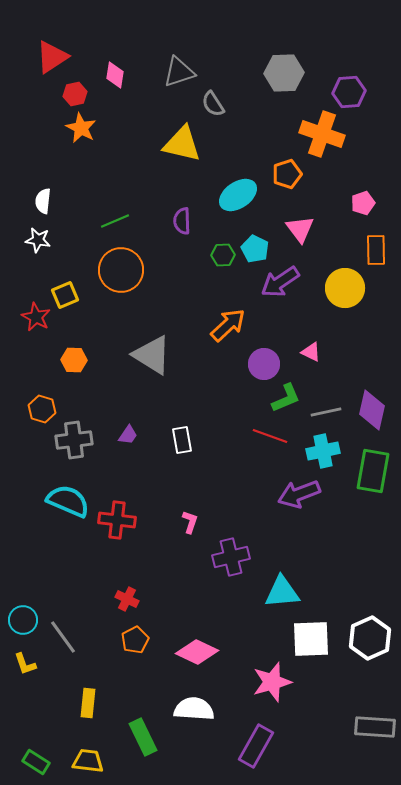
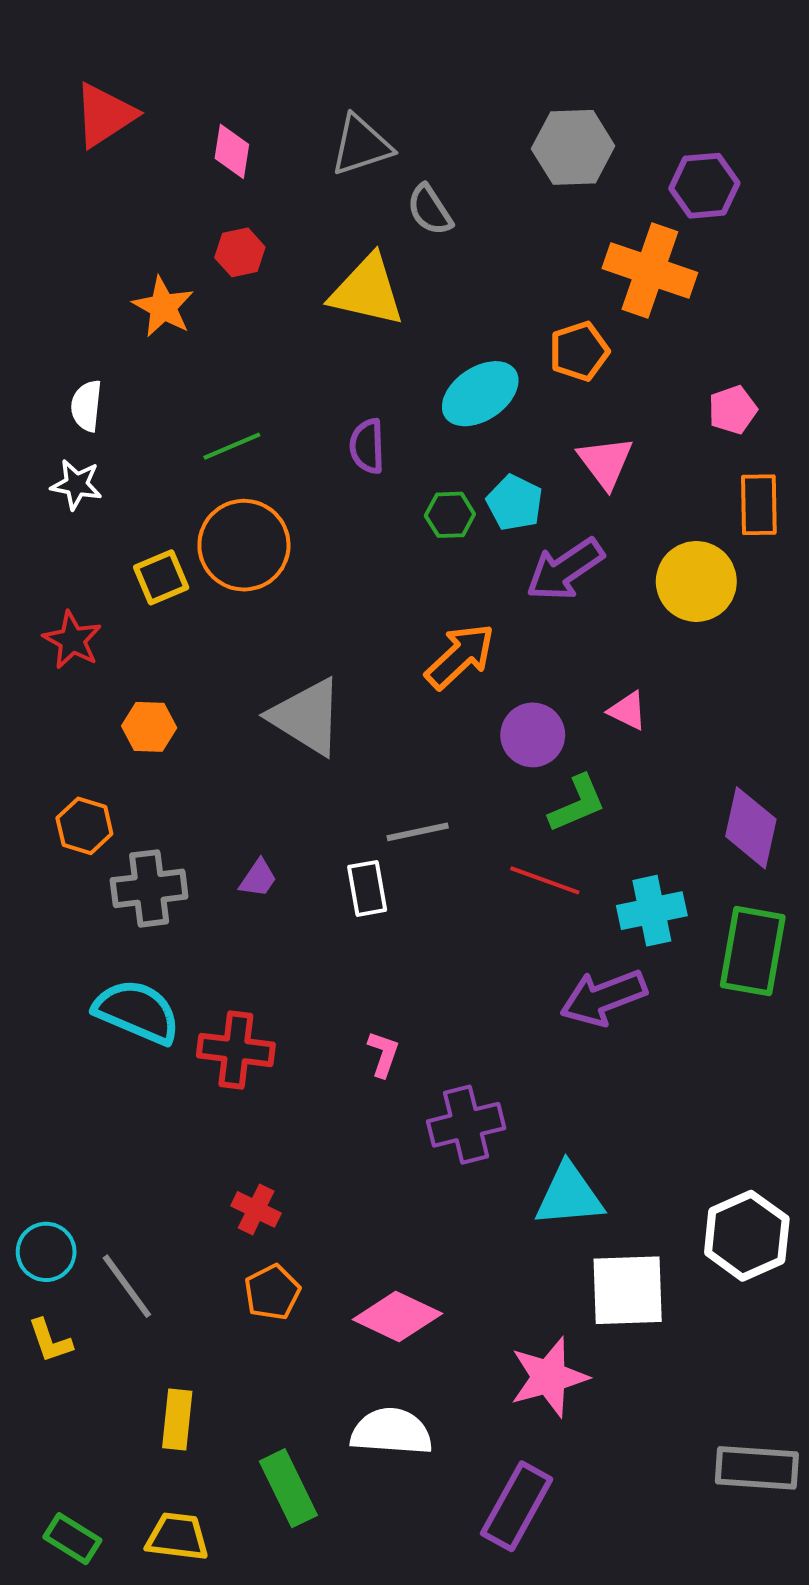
red hexagon: (75, 94) -> (240, 252), moved
orange star: (81, 128) -> (163, 307), moved
yellow square: (65, 295) -> (161, 577), moved
gray line: (326, 412) -> (418, 832), moved
white hexagon: (370, 638) -> (747, 1236), moved

